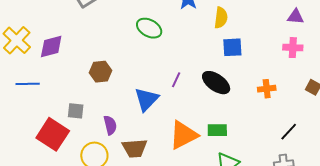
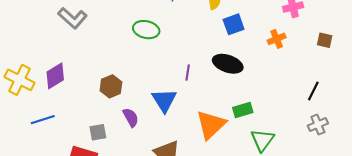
orange cross: (267, 89) -> (277, 39), moved
purple semicircle: (110, 125) -> (131, 117), moved

